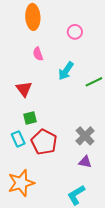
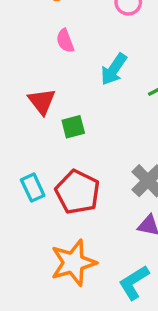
green square: (30, 118) -> (73, 127), moved
orange star: (21, 183) -> (73, 263), moved

